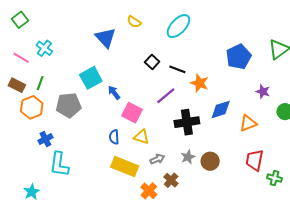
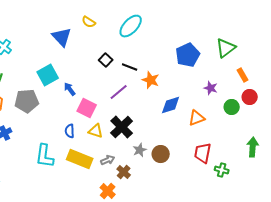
black cross: (187, 122) -> (122, 127), moved, turned -35
gray arrow: (157, 159) -> (108, 160), moved
cyan L-shape: (59, 164) -> (45, 156), moved
orange cross: (149, 191) -> (108, 191), moved

